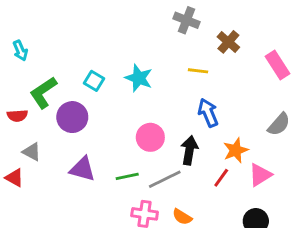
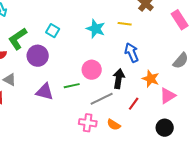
cyan star: (139, 78) -> (96, 29), moved
orange star: (236, 150) -> (151, 79), turned -30
green line: (127, 176) -> (72, 86), moved
red line: (221, 178) -> (134, 104), moved

